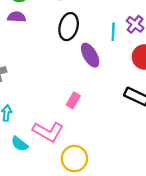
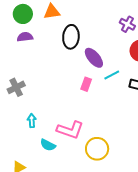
cyan line: (113, 32) -> (112, 75), moved, turned 70
pink rectangle: (73, 100) -> (86, 84), moved

